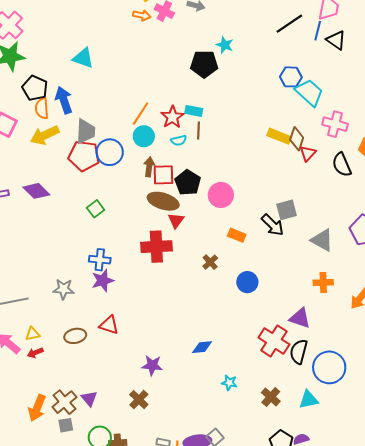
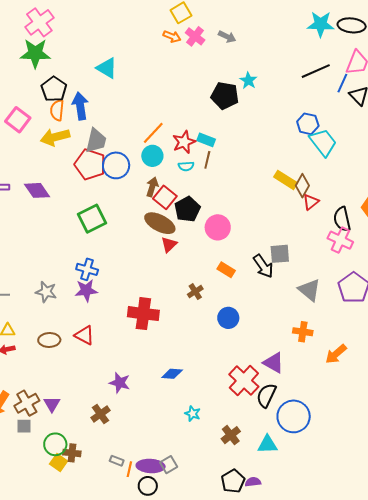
pink cross: (335, 124) -> (340, 240), moved
red square: (163, 175) -> (165, 197), turned 30
green square: (96, 209) -> (92, 219), size x1.6
red cross: (156, 247) -> (143, 314), moved

